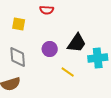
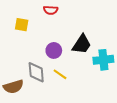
gray diamond: (18, 57) -> (36, 72), moved
yellow line: (68, 72) -> (60, 74), moved

